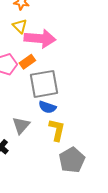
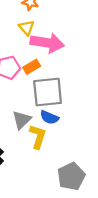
gray triangle: (21, 125) -> (22, 120), moved
yellow L-shape: (57, 130) -> (38, 136), moved

